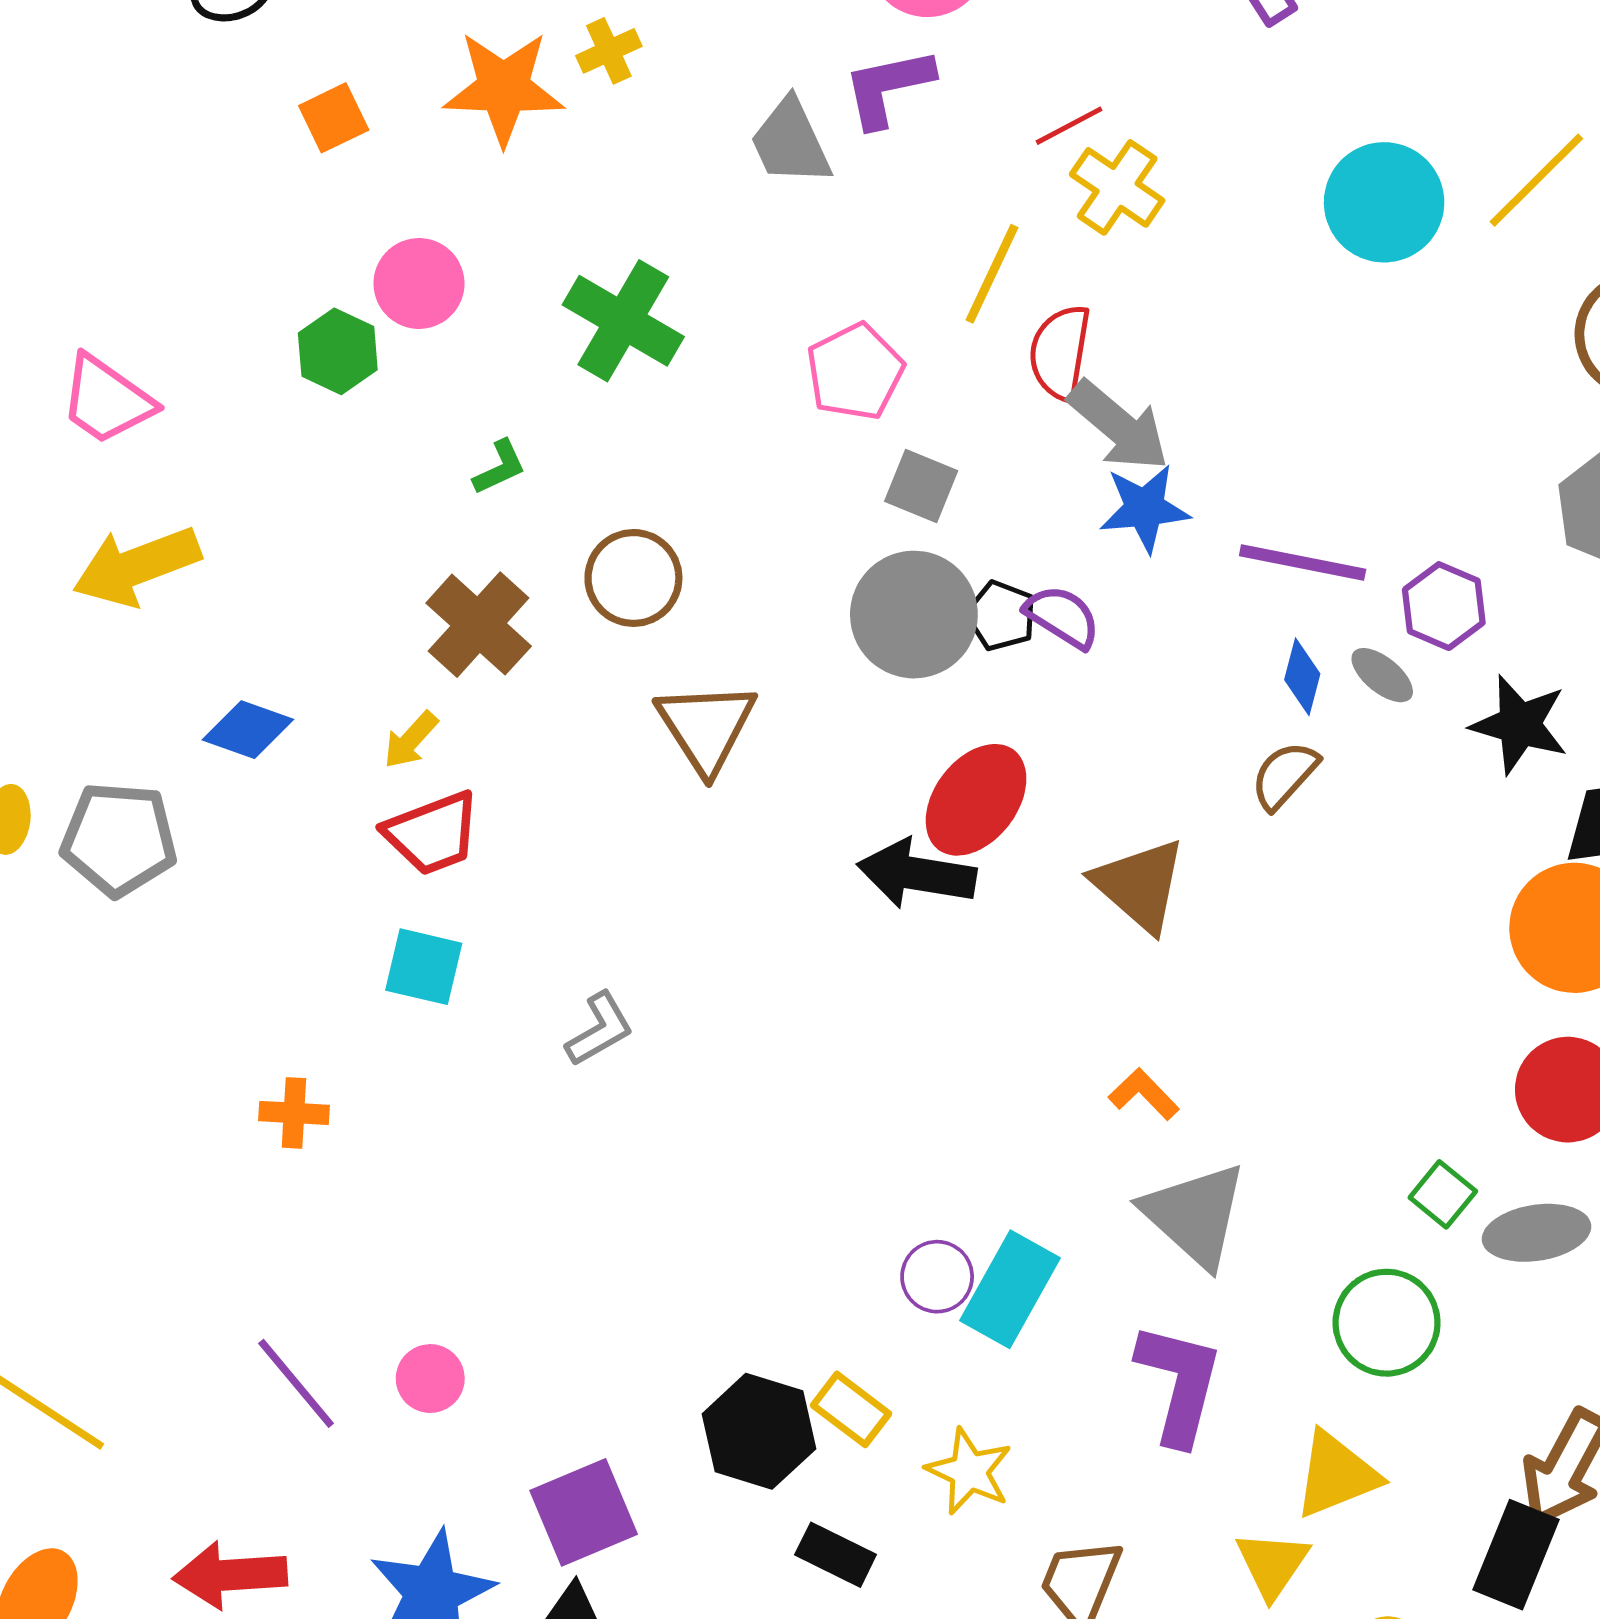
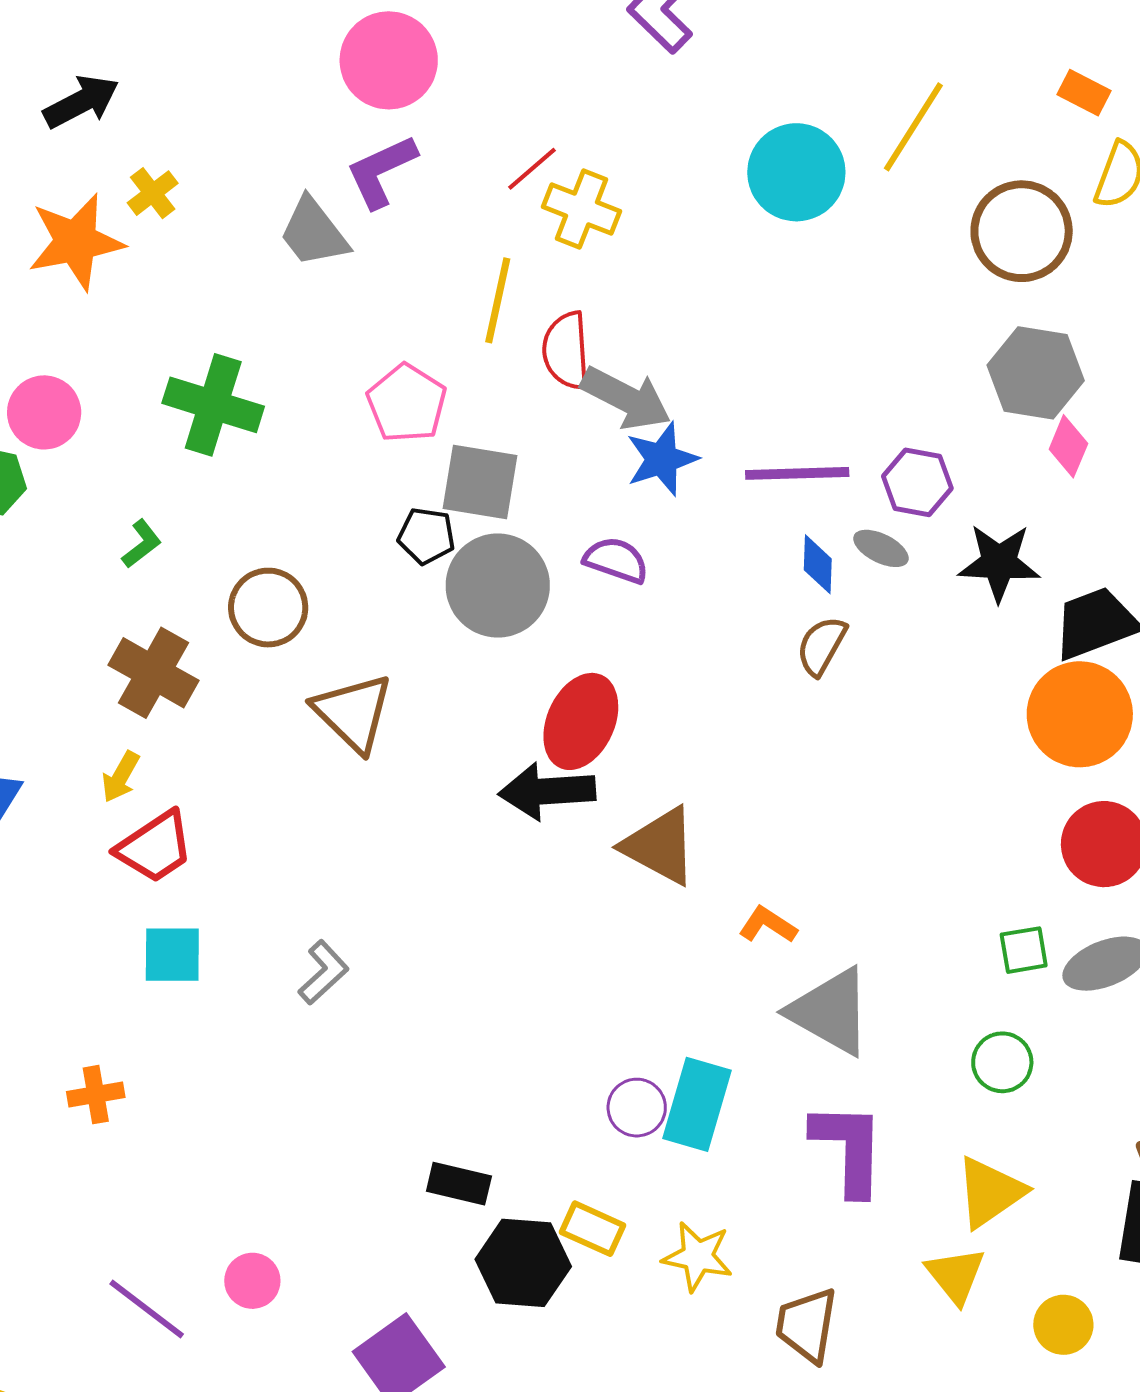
gray square: (921, 486) -> (480, 482), size x1.4
black pentagon: (1001, 616) -> (426, 536), moved
brown triangle: (1140, 885) -> (660, 846), moved
green square: (1443, 1194) -> (1024, 950), turned -36
green circle: (1387, 1323) -> (1002, 1062), size x0.7
black rectangle: (836, 1555) -> (459, 1184), moved

